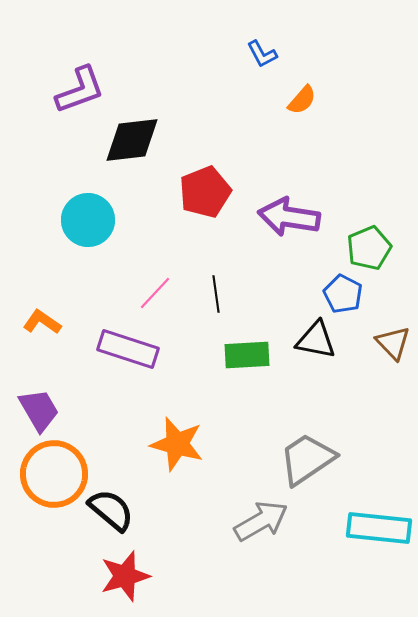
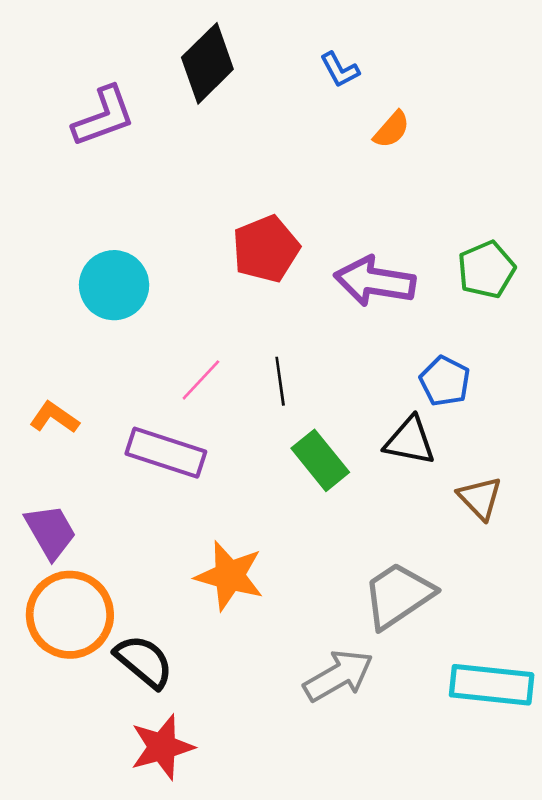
black diamond: (132, 140) -> (207, 63), moved, turned -38
green pentagon: (369, 248) -> (486, 270), moved
brown triangle: (393, 343) -> (480, 498), moved
green rectangle: (247, 355) -> (320, 460), turned 54

